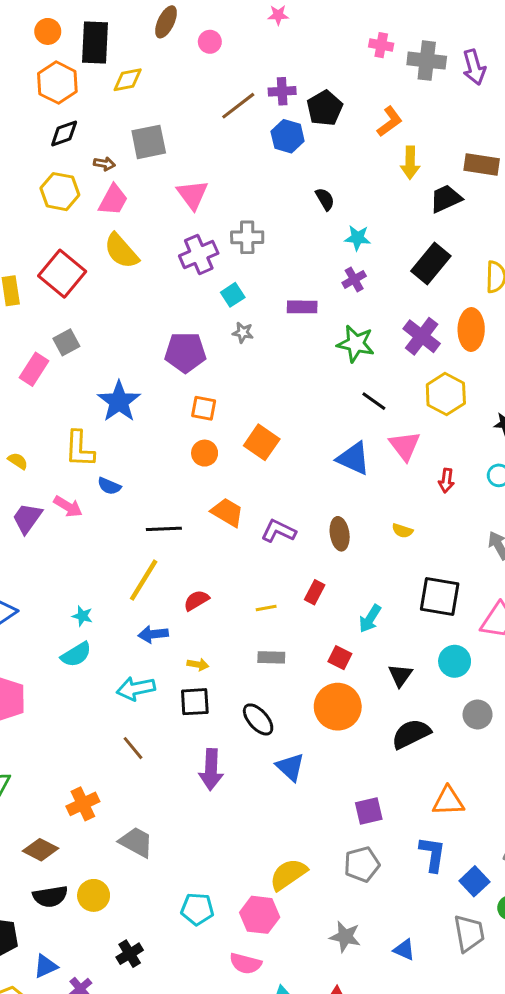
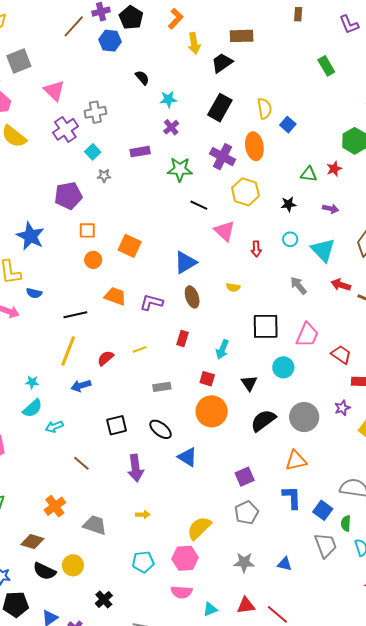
blue triangle: (353, 458) -> (185, 263), moved, turned -45
yellow line: (266, 608) -> (140, 349), moved
yellow arrow: (198, 665) -> (143, 515), moved
cyan arrow: (136, 689) -> (54, 427), moved, size x0.7
gray circle: (478, 715) -> (304, 417), moved, size x1.5
black semicircle: (50, 896) -> (44, 571), turned 45

